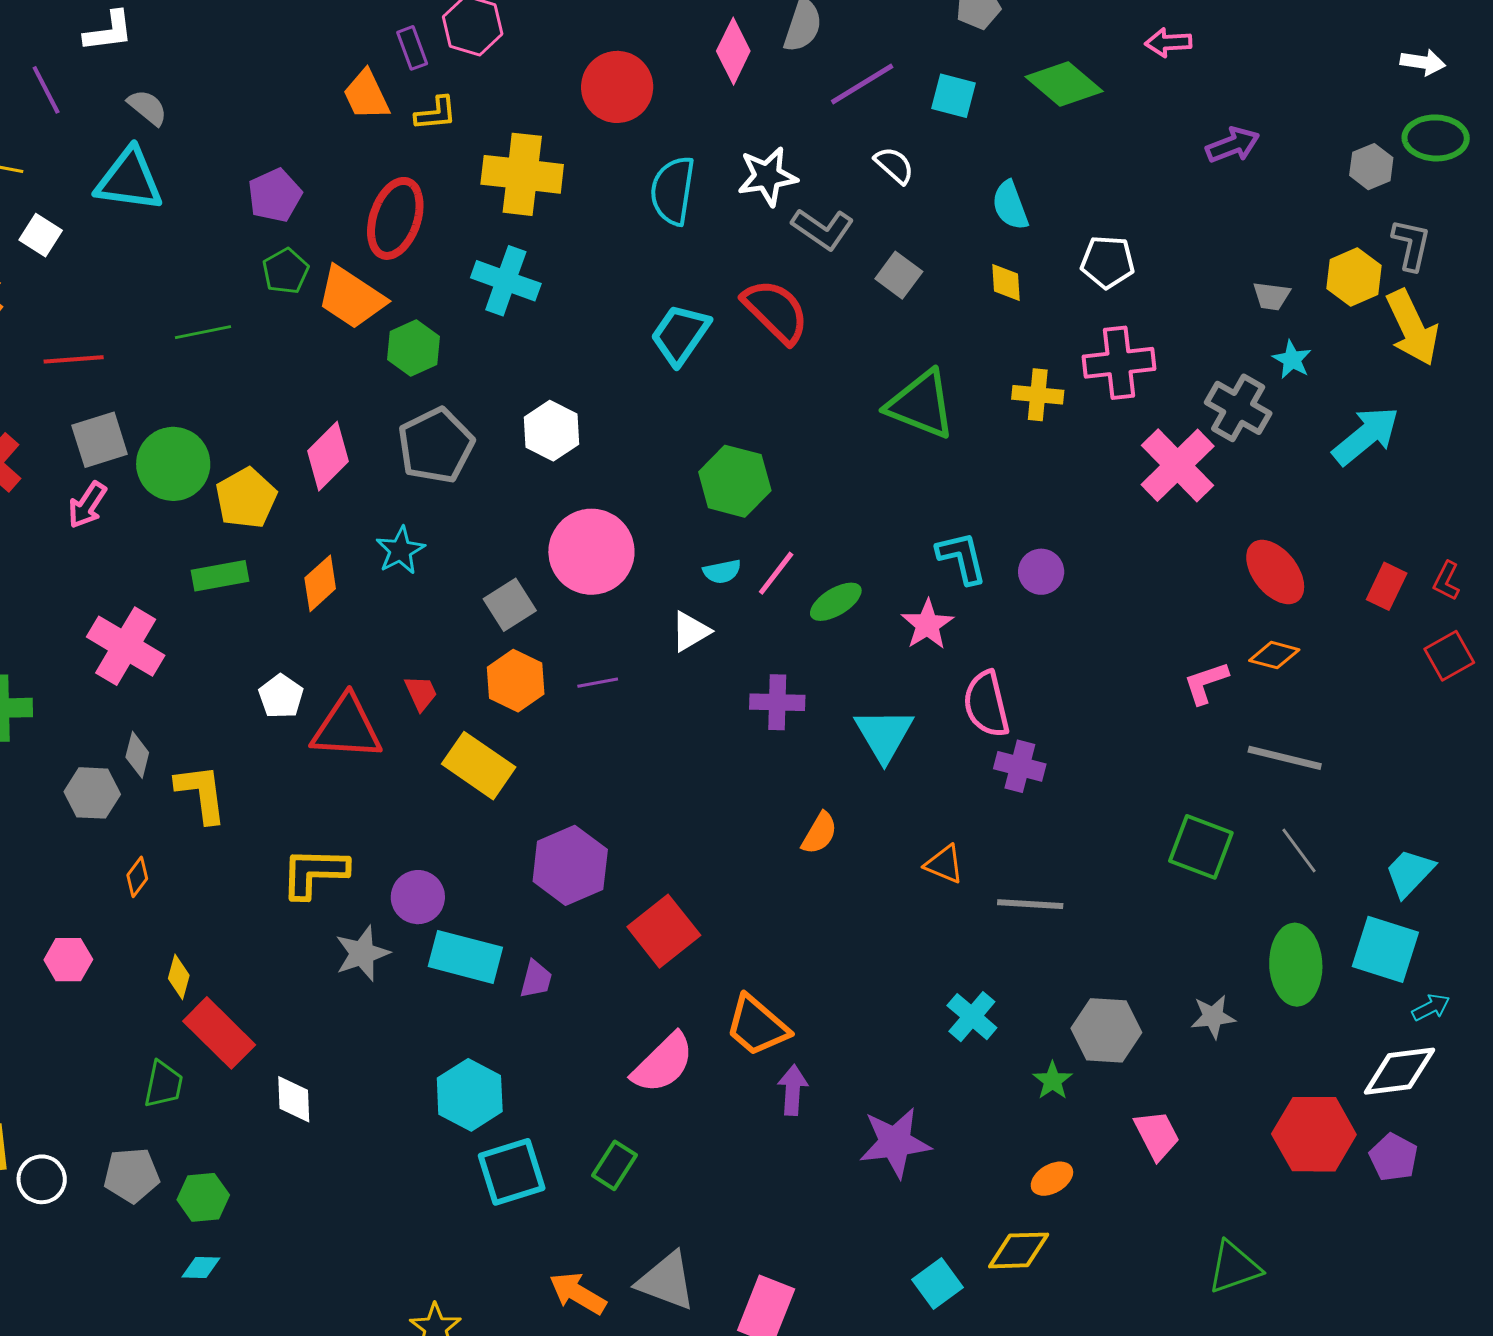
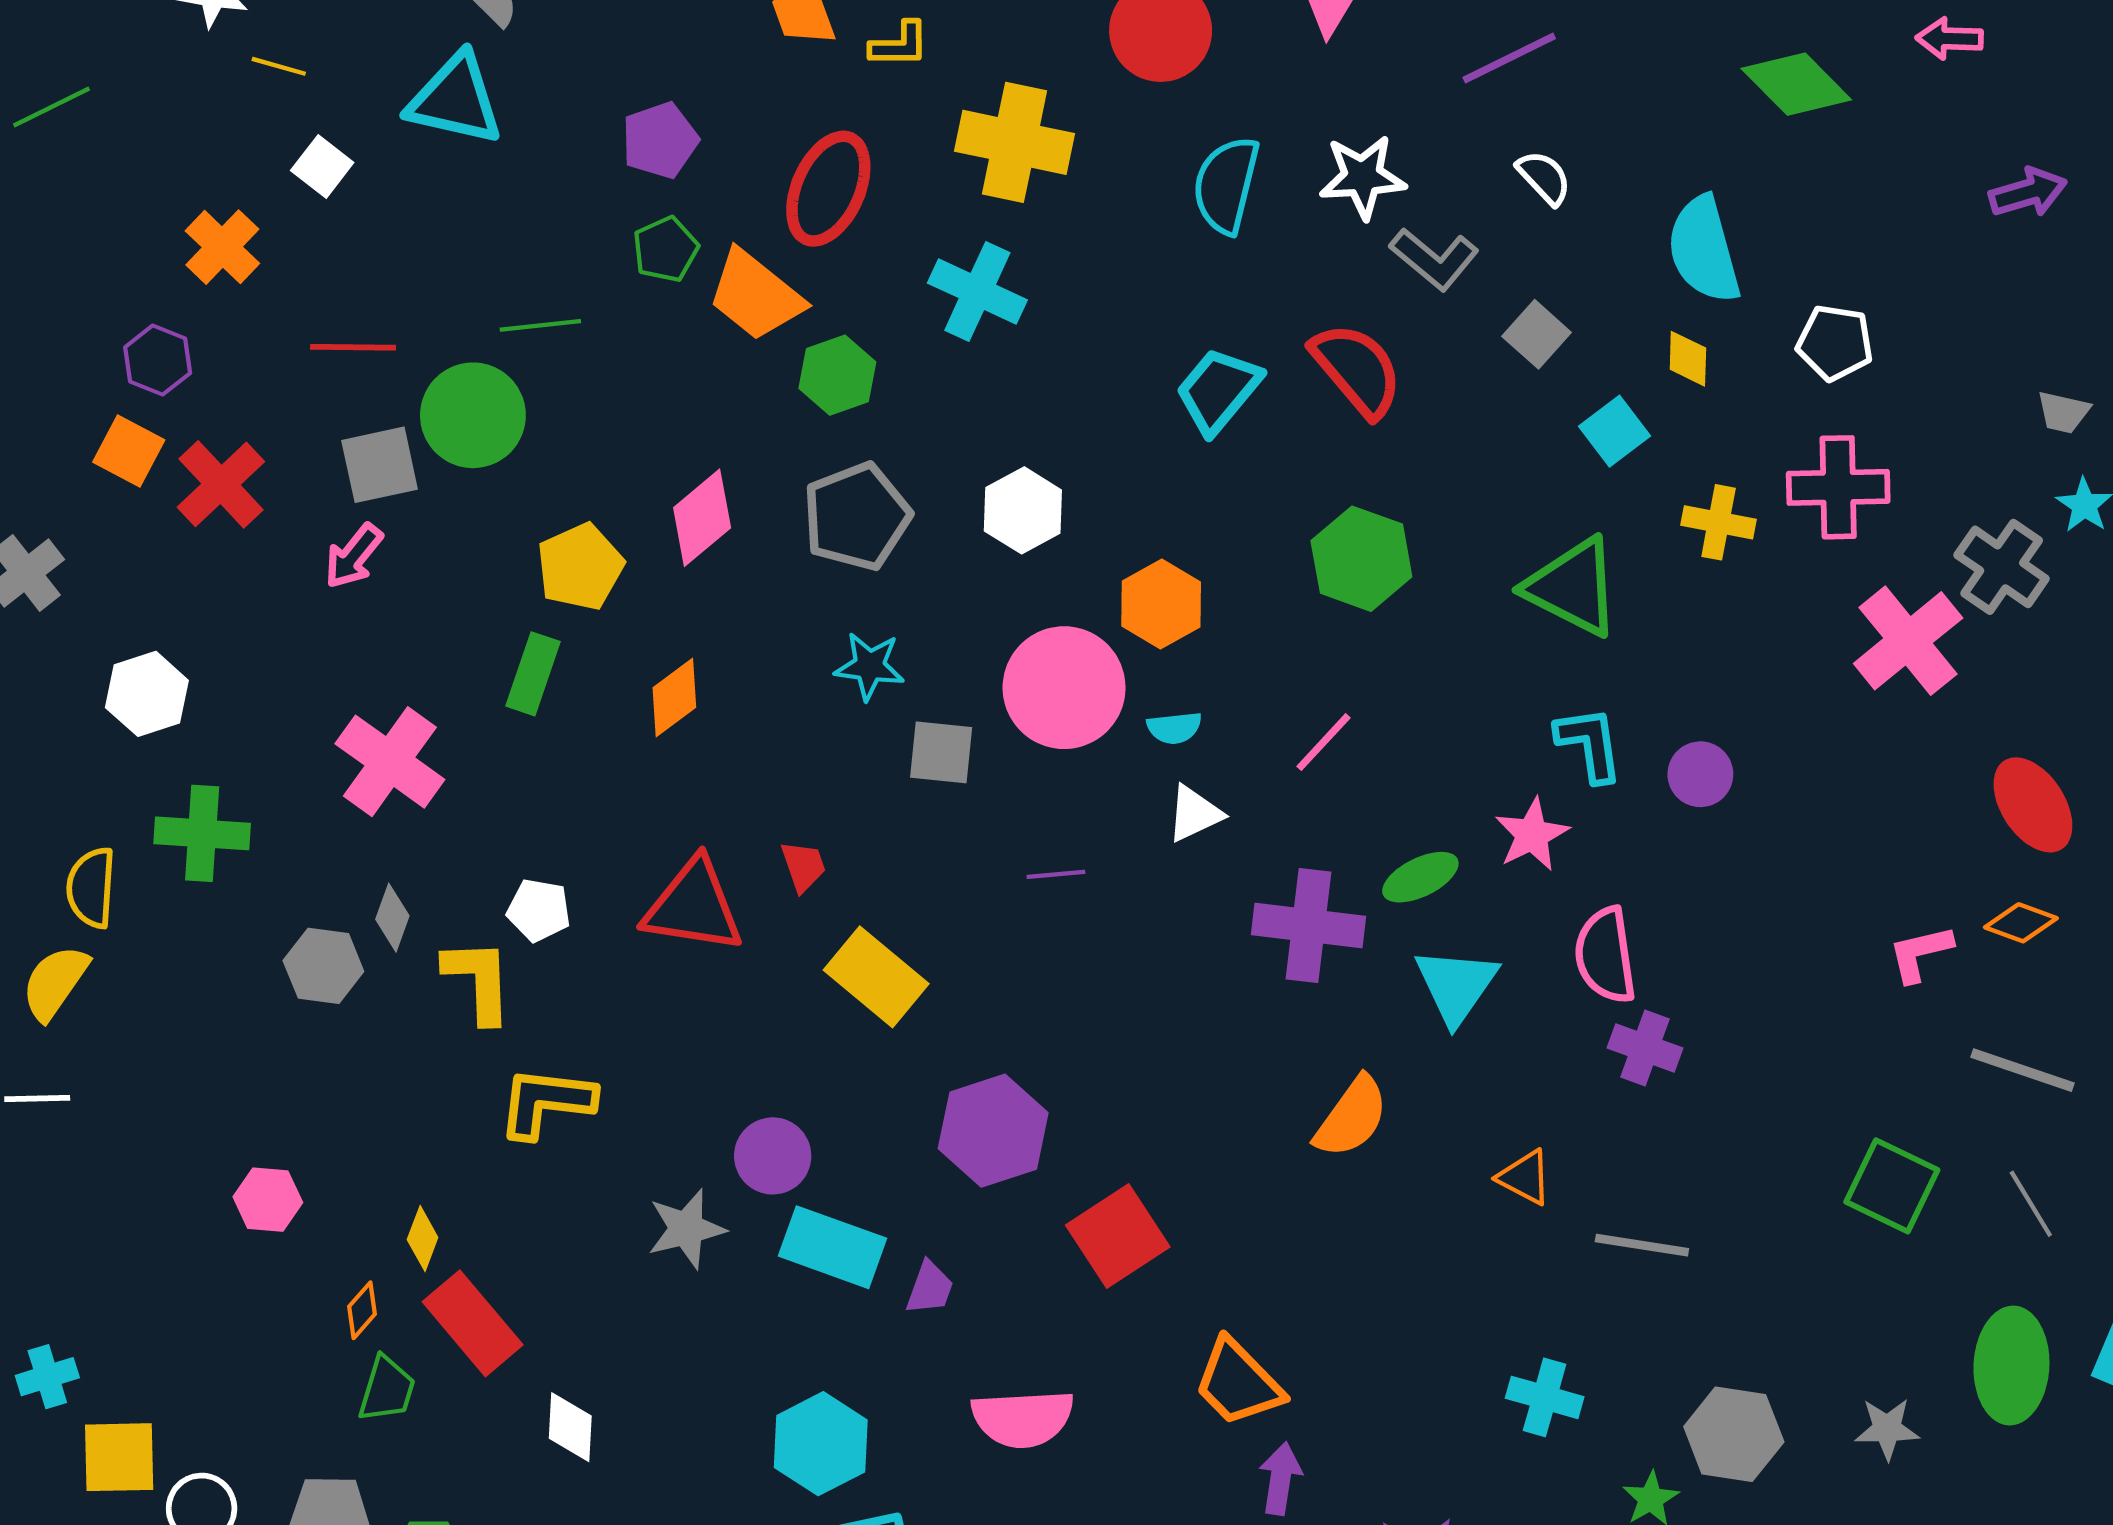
cyan square: (953, 96) -> (1614, 431), moved, turned 33
cyan semicircle: (1010, 205) -> (1704, 250), size x1.5
green triangle: (921, 405) -> (1573, 587), moved
green circle: (173, 464) -> (473, 415), moved
green hexagon: (735, 481) -> (1361, 559), moved
cyan star: (400, 550) -> (870, 666), moved, turned 30
cyan semicircle: (722, 572) -> (1174, 728), moved
green rectangle: (220, 576) -> (533, 674), turned -66
green ellipse: (836, 602) -> (1420, 877), moved
gray square: (510, 605) -> (941, 752), turned 33
orange hexagon: (516, 681) -> (1161, 604), moved
white pentagon: (281, 696) -> (539, 910), moved, turned -30
purple cross: (777, 702) -> (1309, 926), size x1.4
orange semicircle: (819, 833) -> (1352, 1117), size x1.4
yellow L-shape: (314, 873) -> (546, 1102), moved
orange diamond: (137, 877) -> (362, 1310), moved
cyan cross: (972, 1017) -> (1545, 1397), turned -30
pink semicircle: (663, 1063) -> (1023, 1419), moved, turned 36

